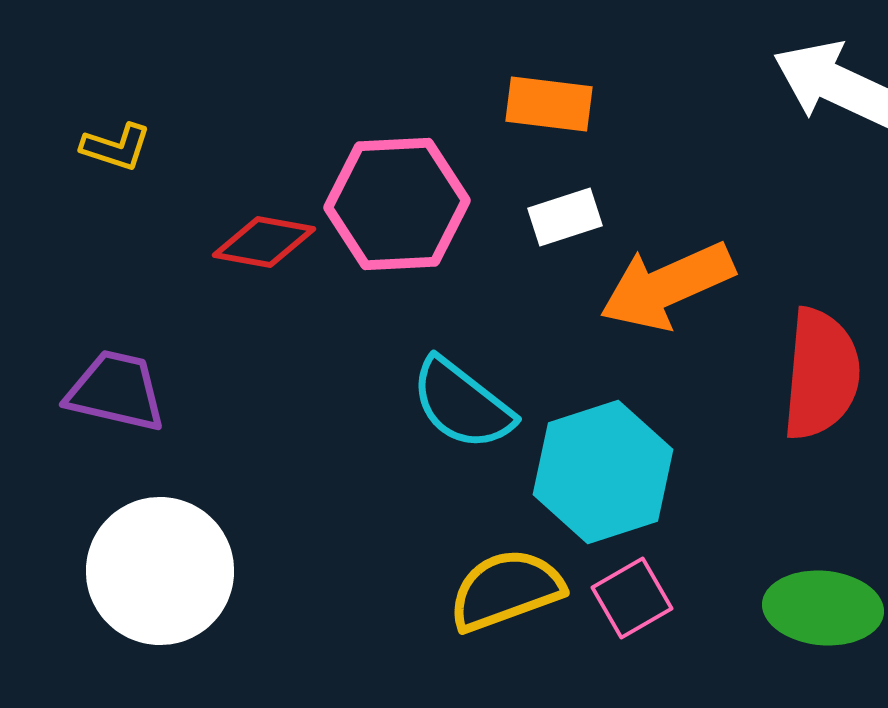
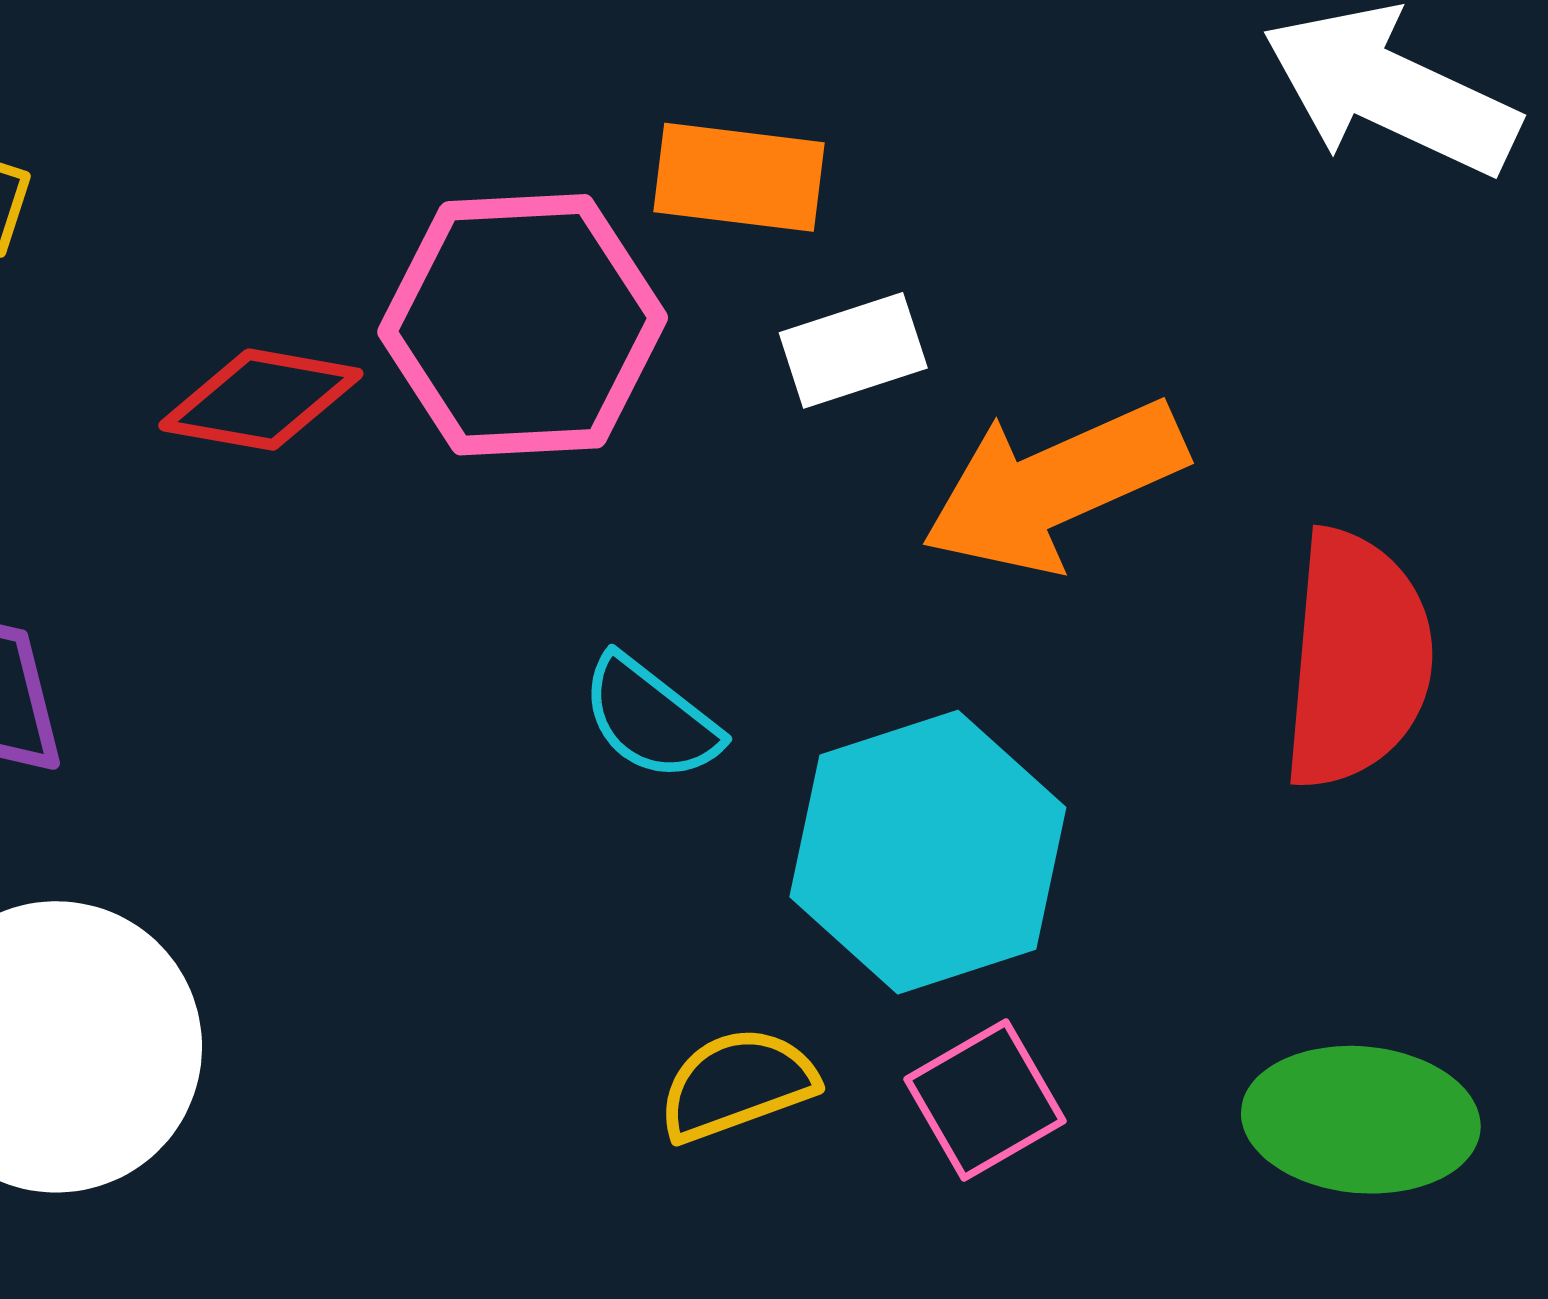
orange rectangle: (549, 104) -> (739, 177), moved
cyan semicircle: (462, 404) -> (650, 718), size x0.7
yellow semicircle: (506, 590) -> (737, 1084), size x0.7

